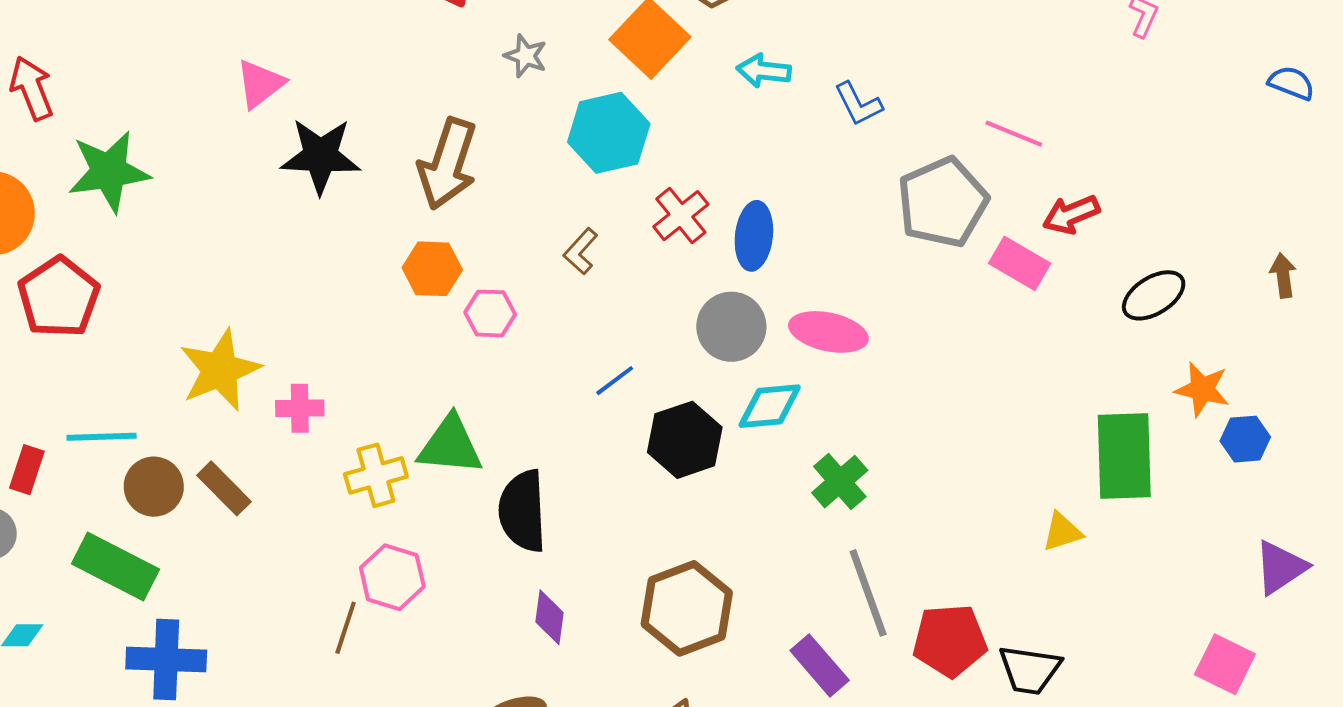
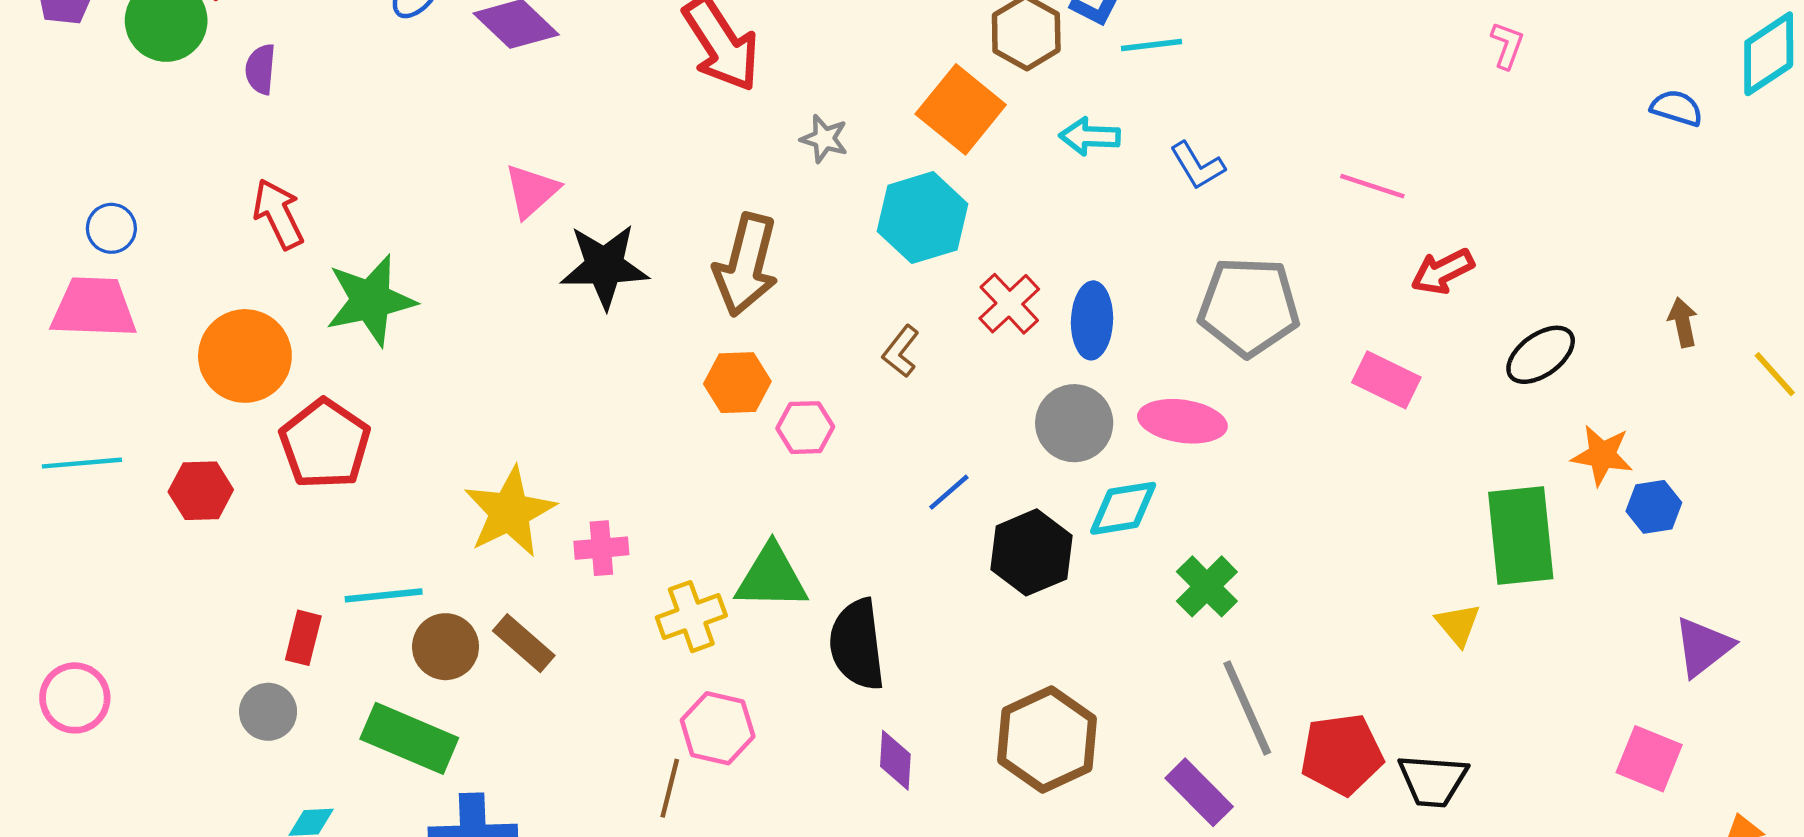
gray pentagon: (943, 202) -> (1249, 307), moved, turned 30
pink rectangle: (1020, 263) -> (1386, 380), moved
yellow triangle: (1062, 532) -> (1458, 625), turned -48

